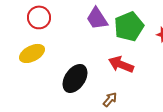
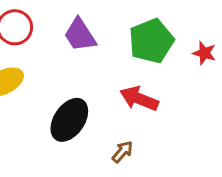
purple trapezoid: (97, 18) -> (80, 35), moved

